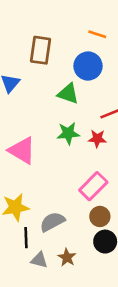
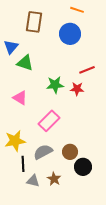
green triangle: (68, 94) -> (25, 63), moved
pink triangle: (22, 150) -> (20, 98), size x0.7
pink rectangle: (93, 186) -> (49, 121), moved
brown circle: (100, 216) -> (70, 152), moved

